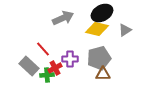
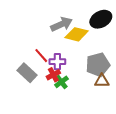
yellow diamond: (97, 29) -> (77, 34), moved
purple cross: (70, 59) -> (57, 62), moved
green cross: (47, 75) -> (61, 82), moved, turned -32

